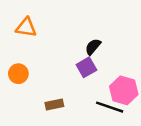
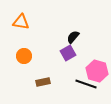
orange circle: (18, 74) -> (24, 56), moved

